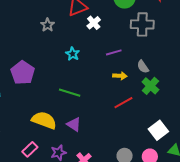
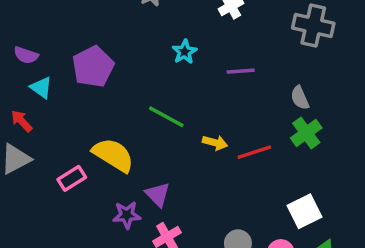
purple line: (114, 52) -> (241, 71), moved
yellow arrow: (120, 76) -> (215, 143), moved
purple triangle: (74, 124) -> (158, 194), moved
pink rectangle: (30, 149) -> (72, 178), moved

